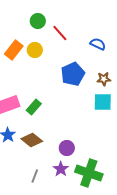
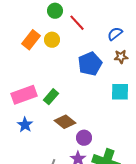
blue semicircle: (98, 44) -> (115, 34), turned -63
brown star: (104, 79) -> (121, 57), moved
brown diamond: (32, 140) -> (65, 122), moved

